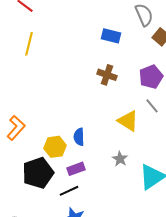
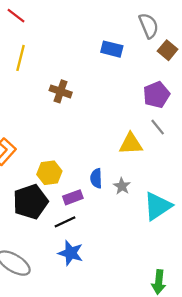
brown cross: (107, 75) -> (61, 91), moved
yellow triangle: (128, 121) -> (131, 144), turned -35
blue semicircle: (79, 137) -> (96, 178), moved

